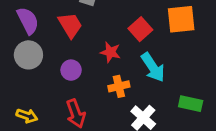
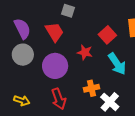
purple circle: (71, 70) -> (55, 66), size x1.6
orange cross: (119, 86) -> (91, 88), moved

